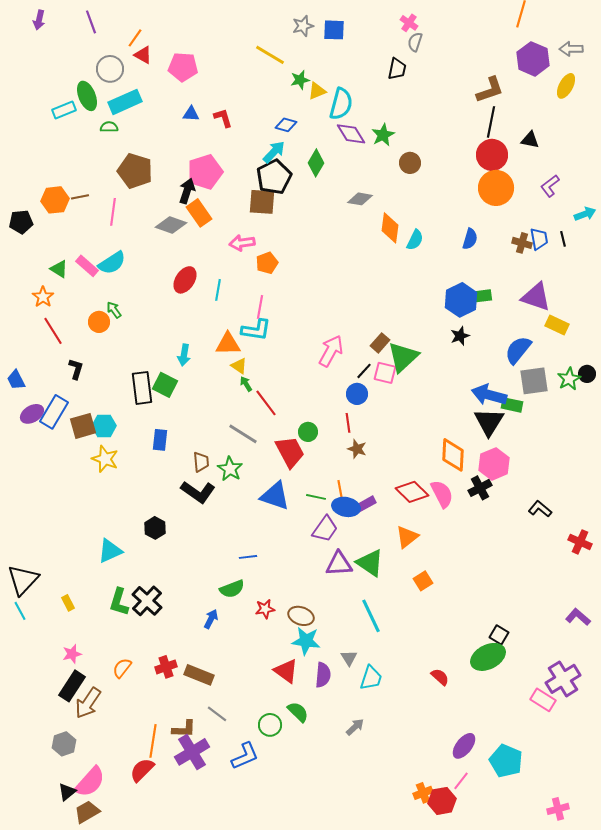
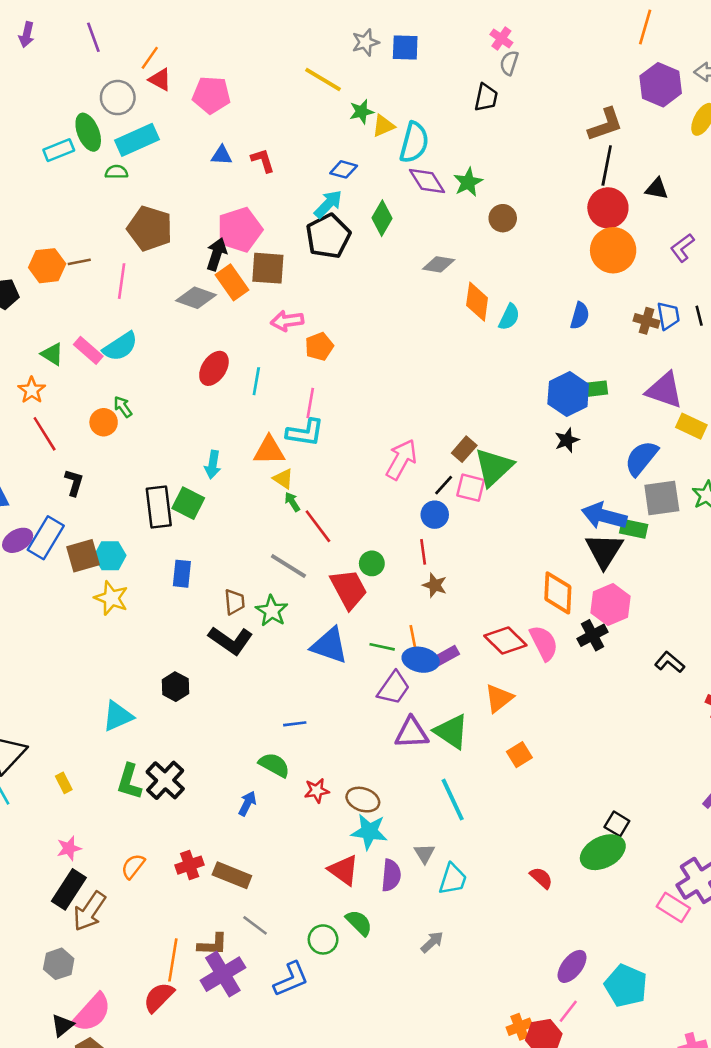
brown square: (262, 202) -> (268, 268), moved
green semicircle: (232, 589) -> (274, 765), turned -130

